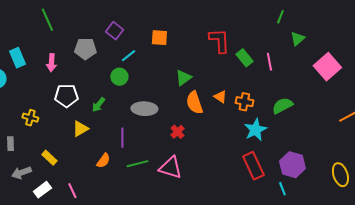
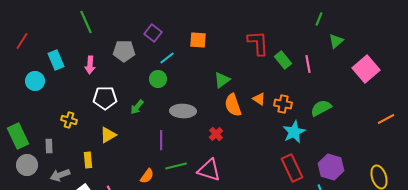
yellow triangle: (80, 129) -> (108, 135), moved
yellow rectangle: (49, 158) -> (88, 160), turned 42
orange semicircle: (103, 161) -> (147, 176), moved

